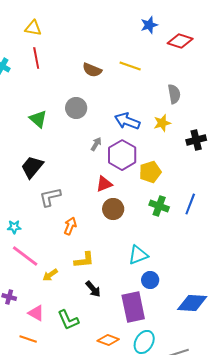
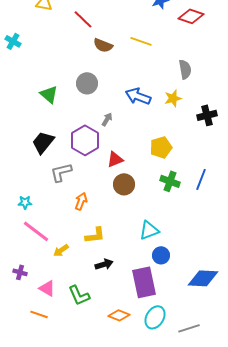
red line: (36, 58) -> (83, 19), moved, turned -35
purple hexagon: (122, 155) -> (85, 140), moved
black arrow: (93, 289) -> (104, 264), turned -66

